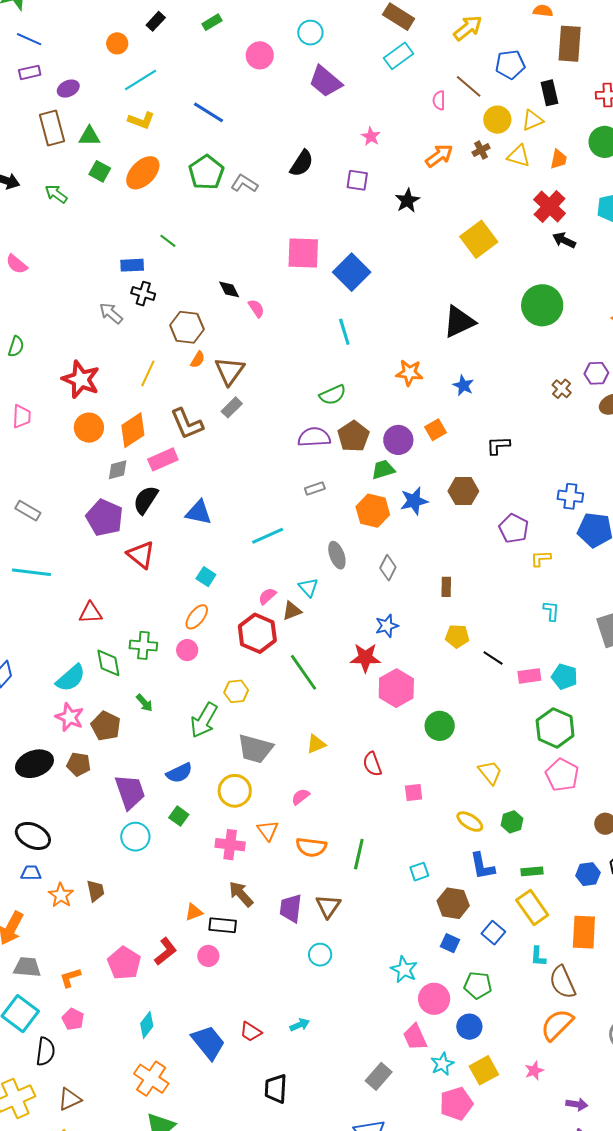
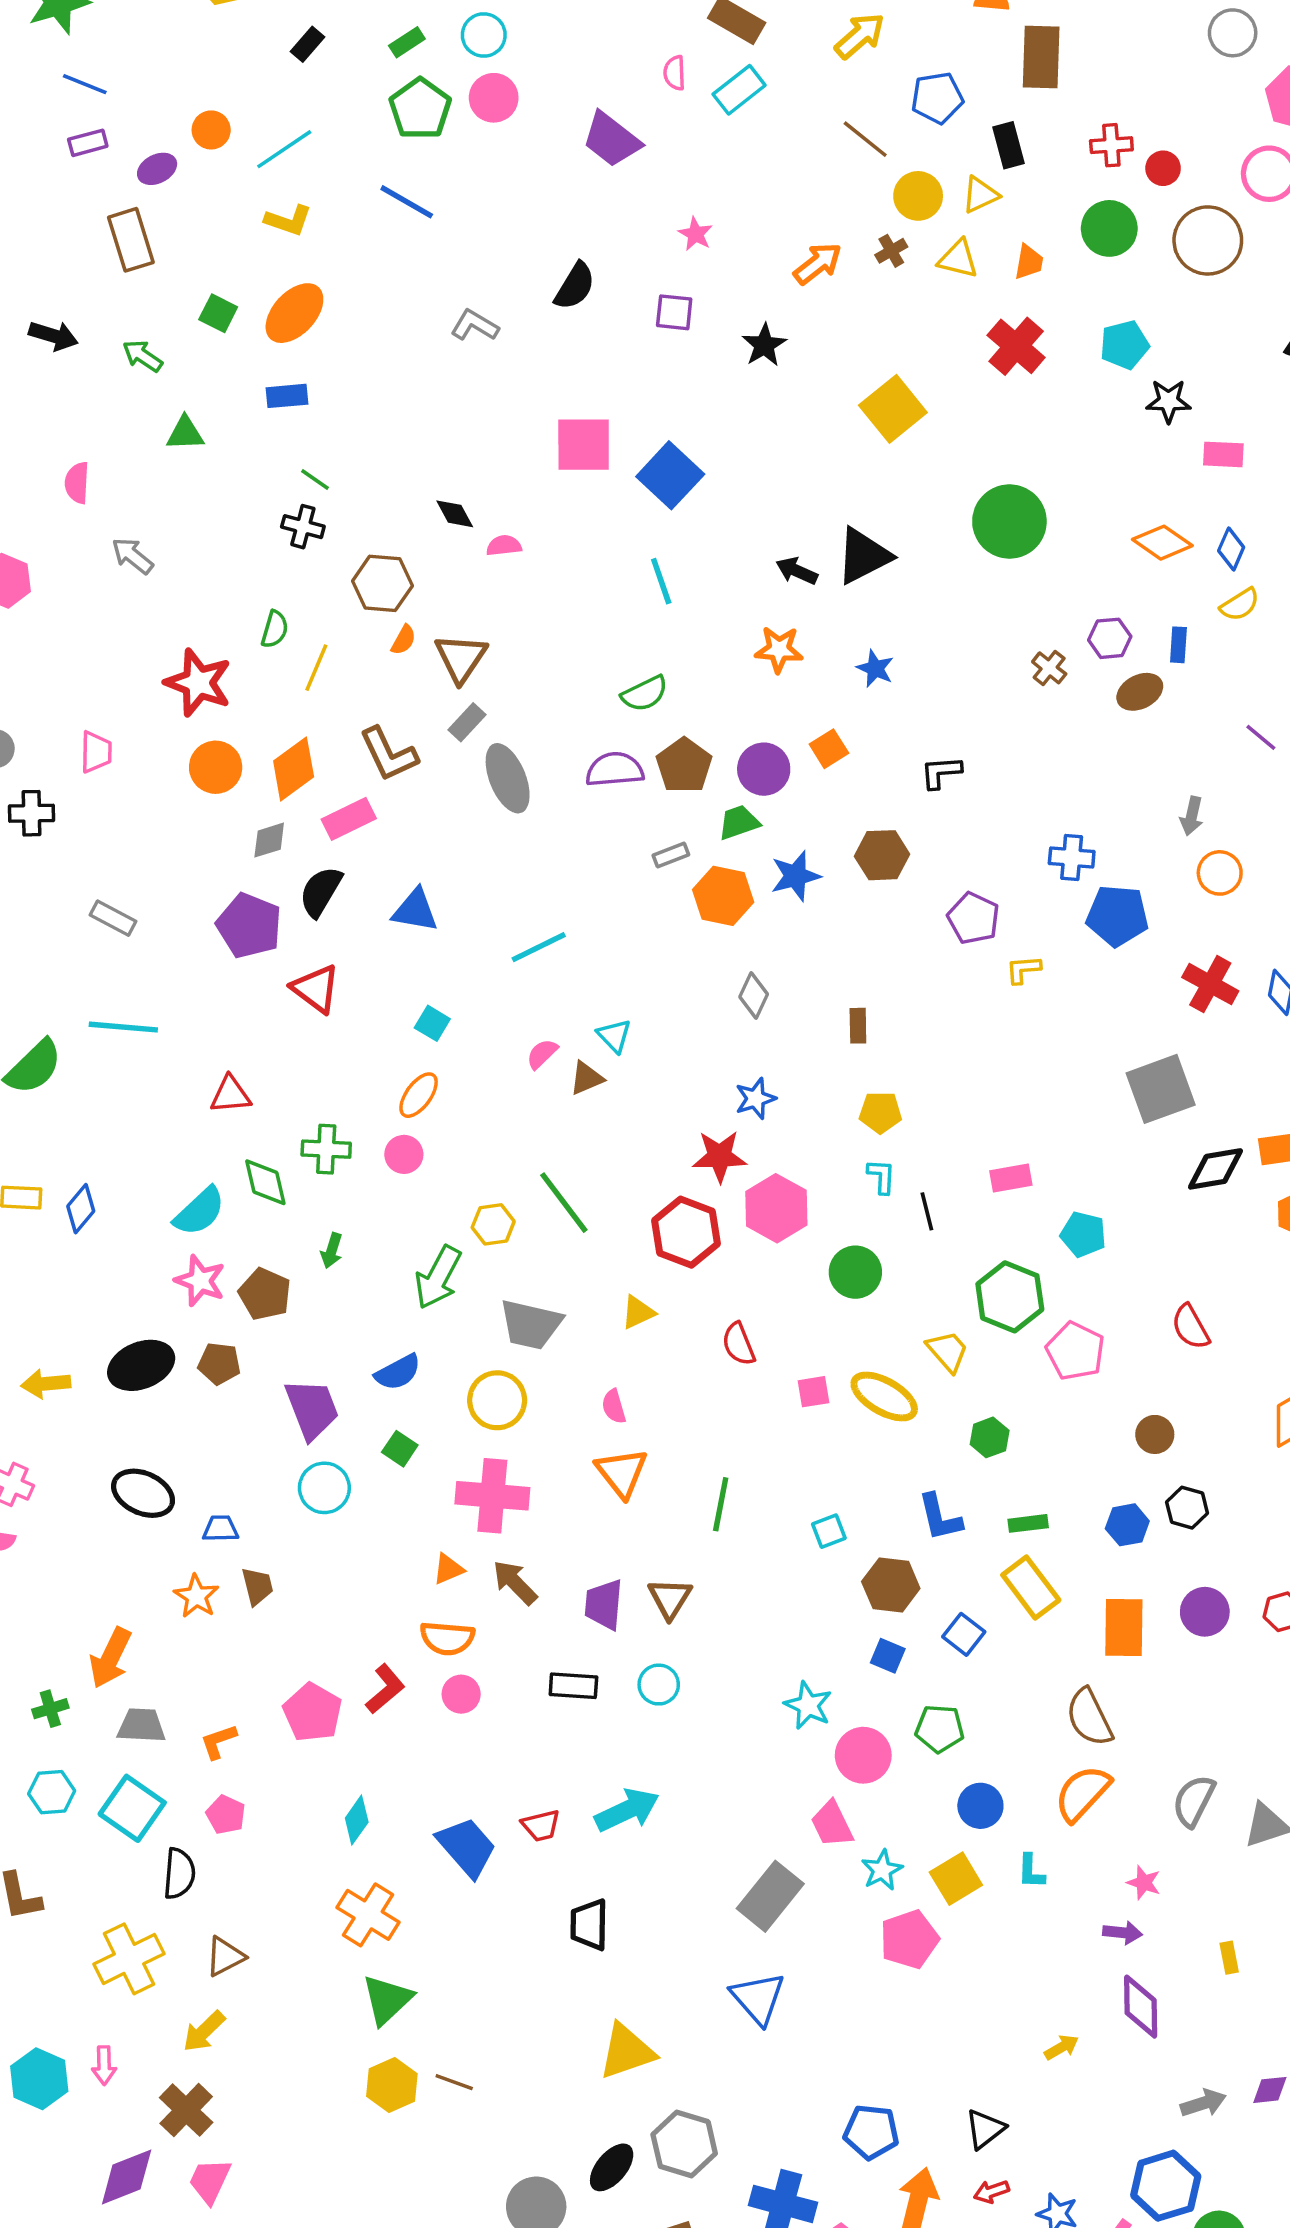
cyan circle: (310, 33) -> (484, 35), moved
orange circle: (117, 43) -> (211, 130), moved
pink semicircle: (439, 100) -> (675, 73), moved
green triangle: (89, 136) -> (185, 433), moved
green pentagon: (206, 172) -> (420, 109), moved
black arrow: (564, 240) -> (797, 571), moved
green line: (168, 241) -> (315, 479), moved
pink semicircle: (17, 264) -> (77, 483), turned 55
blue rectangle: (132, 265) -> (287, 396), moved
pink semicircle: (256, 308) -> (504, 546), turned -60
gray arrow: (111, 313) -> (132, 556), moved
green semicircle: (16, 346) -> (275, 629), moved
gray rectangle: (315, 489) -> (671, 855), moved
gray ellipse: (337, 555) -> (508, 778), moved, size x1.4
cyan L-shape: (551, 611) -> (881, 1176), moved
red hexagon: (257, 633) -> (686, 1232), moved
black line: (493, 658) -> (927, 1211), moved, turned 45
green line: (303, 672) -> (564, 1203), moved
cyan pentagon: (564, 677) -> (1083, 1234), moved
green arrow: (144, 703) -> (332, 1251), turned 60
green hexagon: (555, 728) -> (1010, 1297), moved
pink semicircle: (300, 797) -> (614, 1406), turned -66
yellow ellipse: (470, 822) -> (884, 1397), moved, size x1.4
orange triangle: (268, 830) -> (622, 1473), moved, size x1.4
pink cross: (230, 845) -> (492, 1496), size x1.4
orange semicircle: (311, 847) -> (447, 1638), moved
blue trapezoid: (31, 873) -> (220, 1529), moved
orange triangle: (194, 912) -> (448, 1569), moved
black rectangle: (223, 925) -> (573, 1686), moved
cyan L-shape: (538, 956) -> (1031, 1871), moved
cyan arrow: (300, 1025) -> (627, 1810), size x1.8
blue circle: (469, 1027) -> (980, 1806), moved
red trapezoid: (251, 1032) -> (541, 1826), turned -45
pink star: (534, 1071) -> (1144, 1883), moved, turned -30
gray rectangle: (379, 1076) -> (770, 1896), size x1.4

